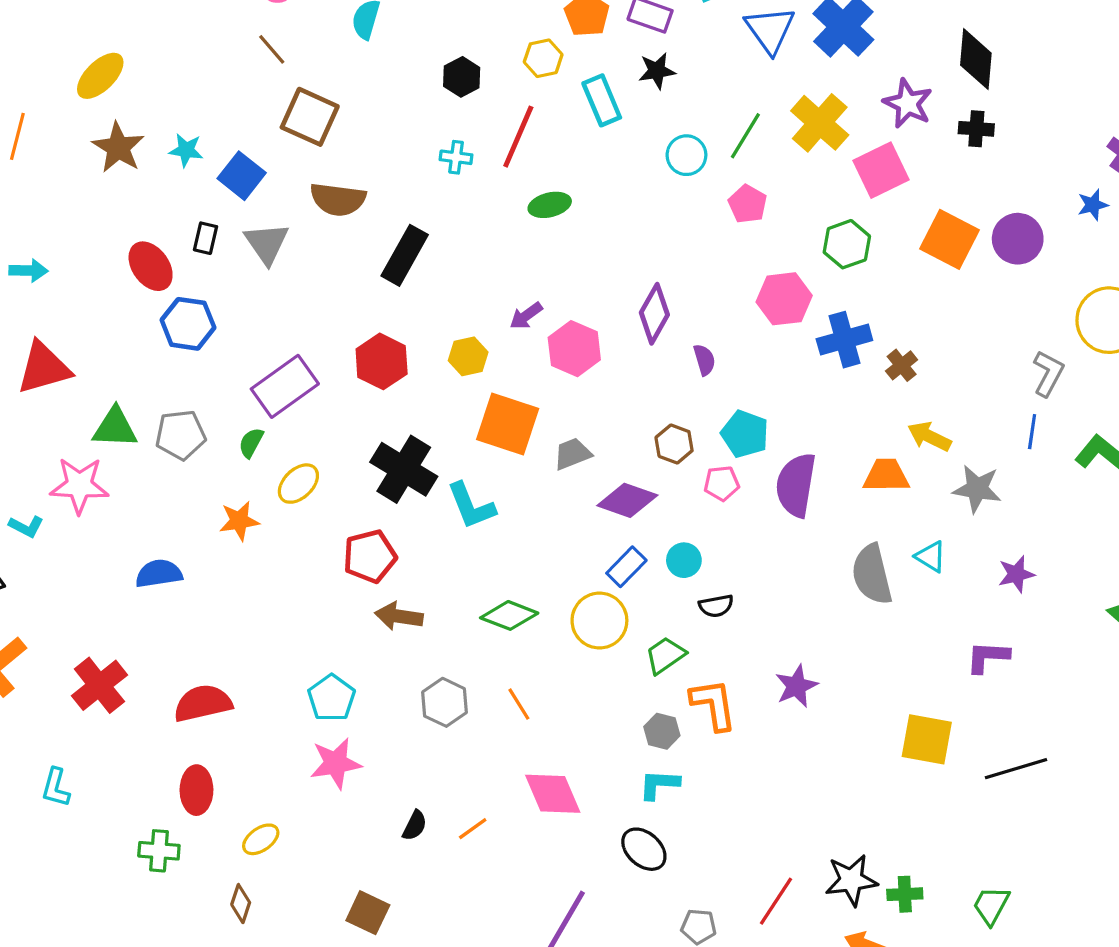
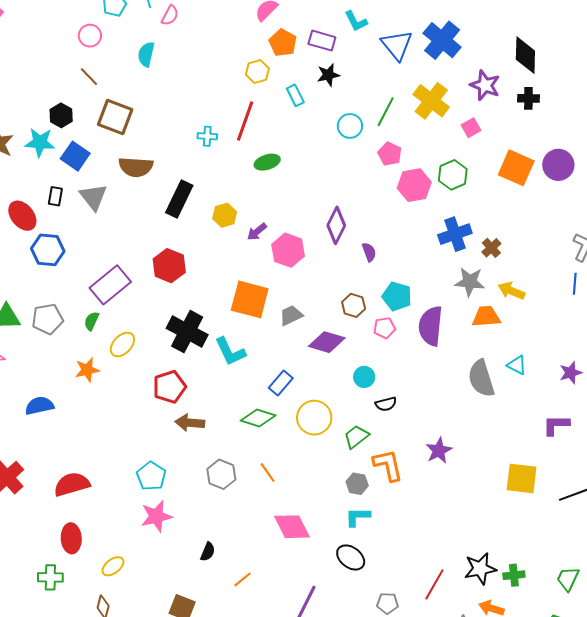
black hexagon: (462, 77) -> (61, 115), moved
cyan rectangle: (602, 100) -> (295, 95), size x0.7
cyan star: (186, 150) -> (40, 142), size x1.4
pink square: (881, 170) -> (471, 128), size x0.6
pink hexagon: (784, 299) -> (414, 185), moved
yellow hexagon: (468, 356) -> (225, 215), moved
gray star: (977, 489) -> (470, 282), moved
blue rectangle: (626, 567) -> (281, 383), moved
orange line: (473, 829) -> (242, 579), moved

